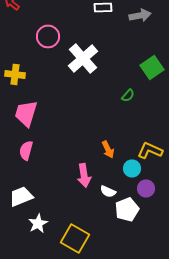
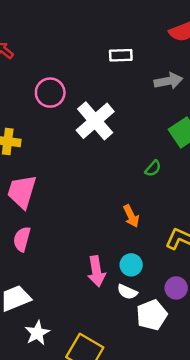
gray arrow: (140, 15) -> (168, 81), moved
orange arrow: (108, 149) -> (131, 216), moved
cyan circle: (132, 168) -> (131, 265), moved

